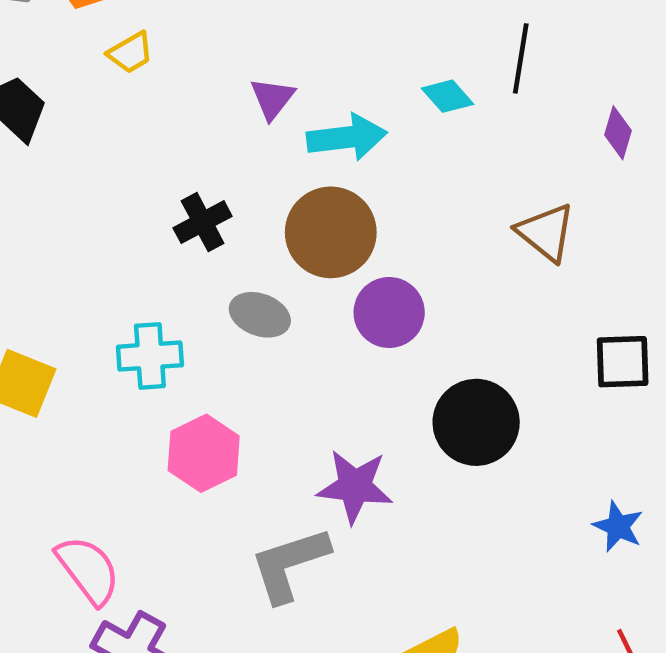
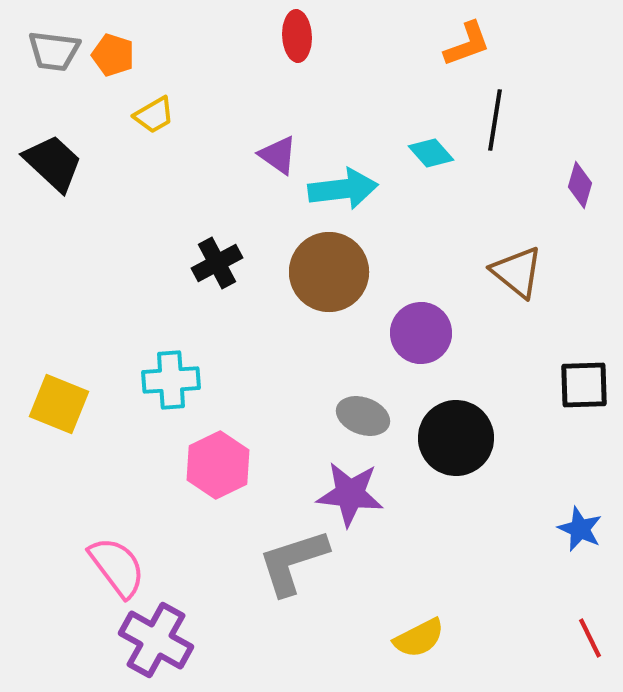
purple triangle: (272, 98) -> (278, 155), turned -33
purple circle: (389, 312) -> (421, 333), moved
gray ellipse: (260, 315) -> (363, 416), moved

